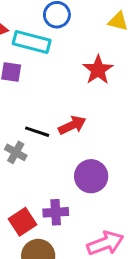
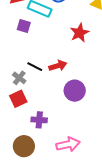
purple circle: (91, 176) -> (75, 91), moved
red square: (22, 222) -> (18, 99), moved

